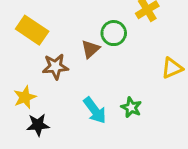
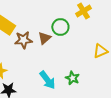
brown star: (55, 67) -> (23, 40), moved

